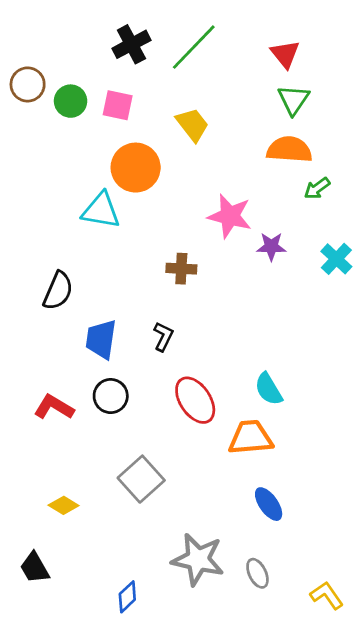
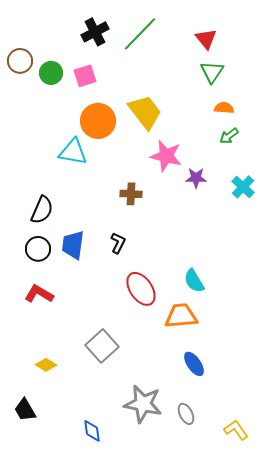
pink square: (118, 105) -> (85, 76), turned -30
yellow trapezoid: (192, 125) -> (145, 112), moved, size x1.4
orange semicircle: (289, 150) -> (224, 108), moved, size x0.6
black circle: (111, 396) -> (38, 249), moved
blue diamond: (127, 597) -> (92, 431), turned -55

